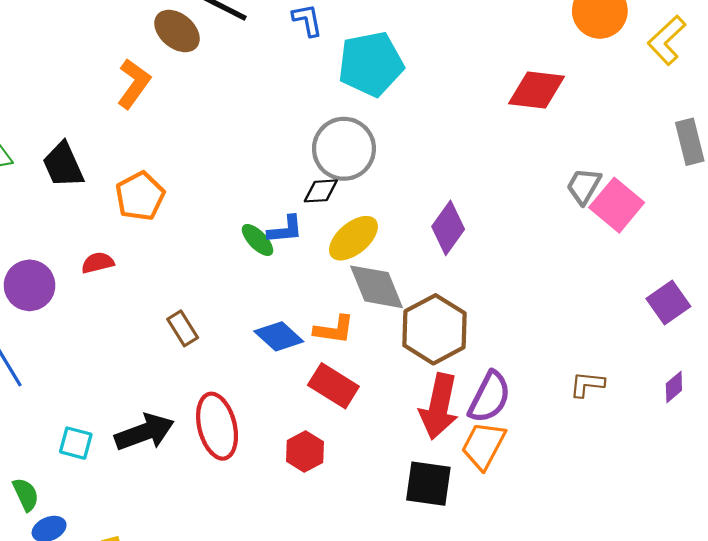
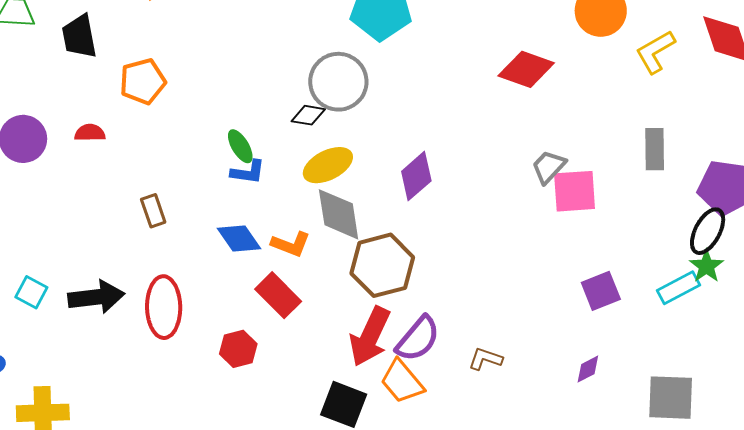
pink square: (617, 205) -> (575, 191), turned 33
blue L-shape: (285, 230) -> (248, 172), moved
brown L-shape: (587, 384) -> (485, 359), moved
orange trapezoid: (483, 446) -> (402, 382), turned -81

